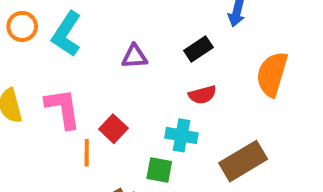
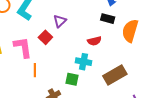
black rectangle: (198, 49) -> (108, 19), moved, turned 48
purple triangle: (134, 57) -> (60, 21), turned -40
red square: (113, 129) -> (45, 37), moved

